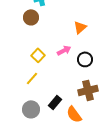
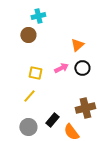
yellow square: (38, 55) -> (35, 73), turned -32
black circle: (85, 59) -> (82, 68), moved

